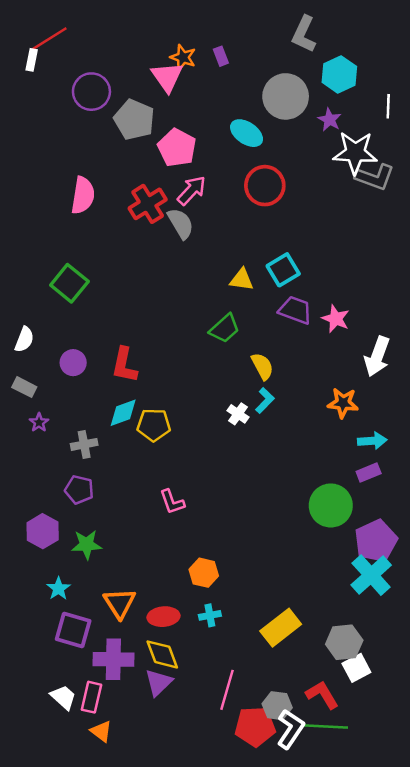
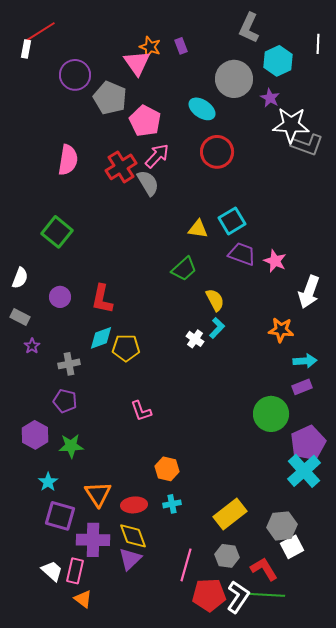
white line: (388, 106) -> (318, 44), moved
gray hexagon: (277, 706) -> (227, 556), moved

